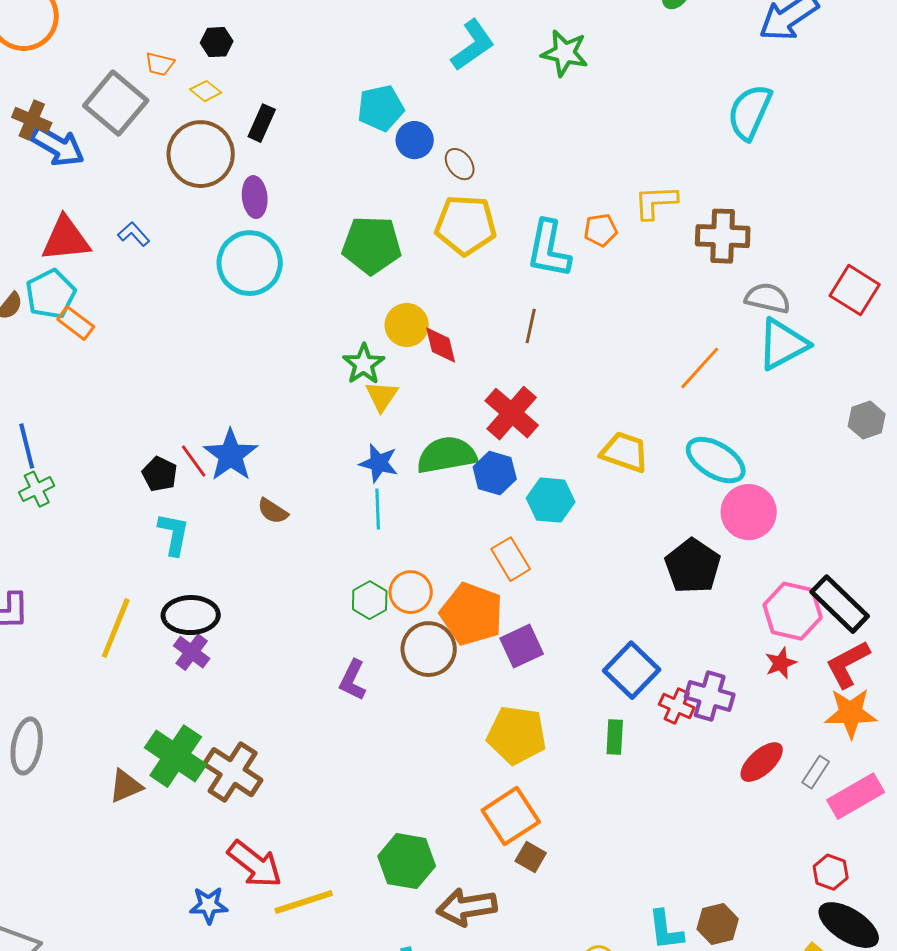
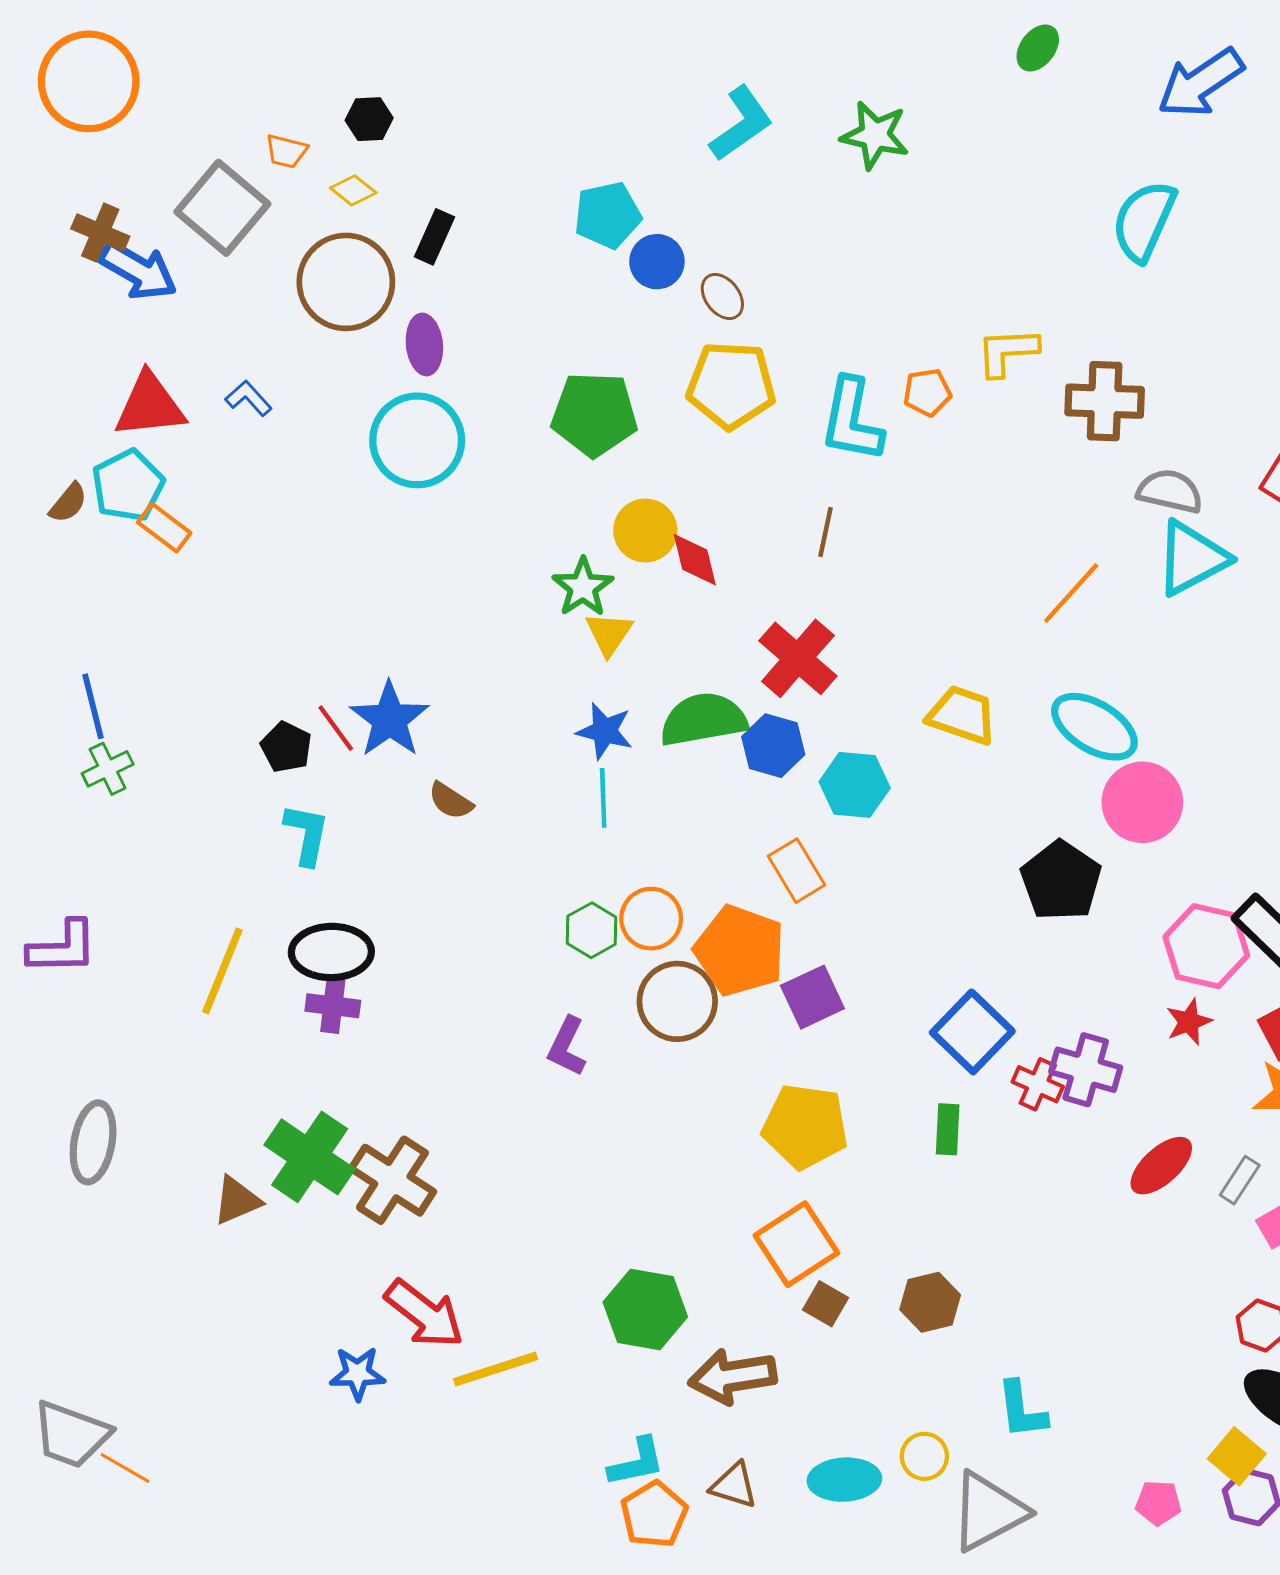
purple cross: (192, 652) -> (333, 1006), turned -30
brown hexagon: (718, 924) -> (930, 1302), moved

